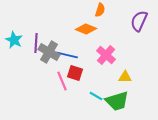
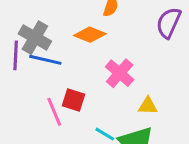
gray cross: (49, 52) -> (35, 38), moved
blue line: (67, 55) -> (45, 60), moved

